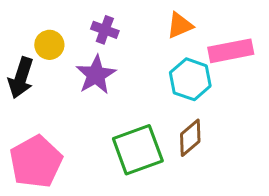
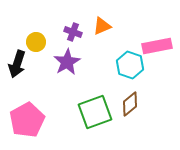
orange triangle: (180, 25) -> (102, 26), moved

